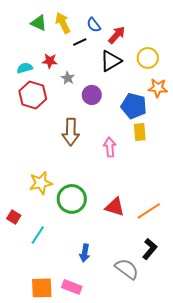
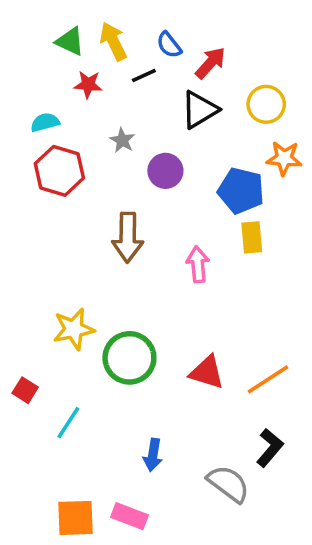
red star: (50, 61) -> (88, 85), moved

